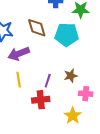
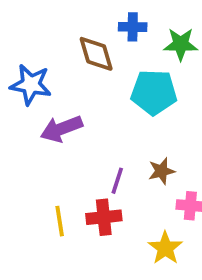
brown diamond: (37, 28) -> (96, 54), moved
yellow line: (19, 80) -> (60, 221), moved

